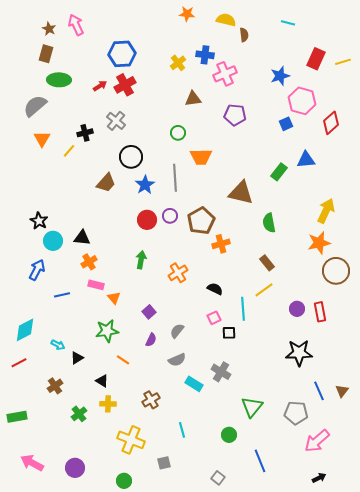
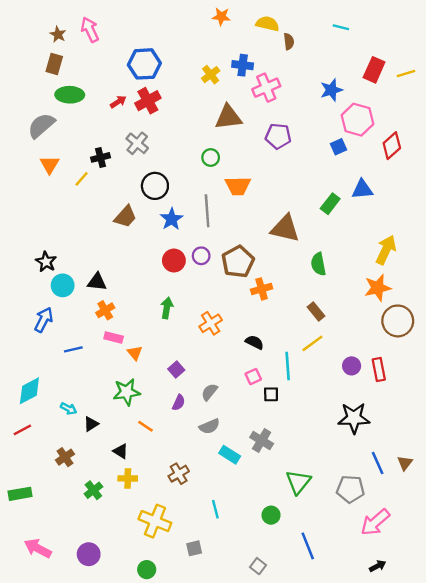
brown triangle: (193, 99) -> (228, 117), size x1.4

